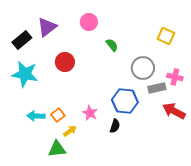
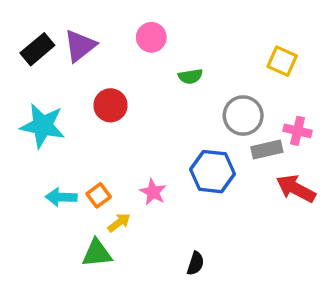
black rectangle: (22, 40) -> (37, 49), moved
green semicircle: (112, 45) -> (190, 76), turned 120
black semicircle: (115, 126) -> (195, 263), moved

